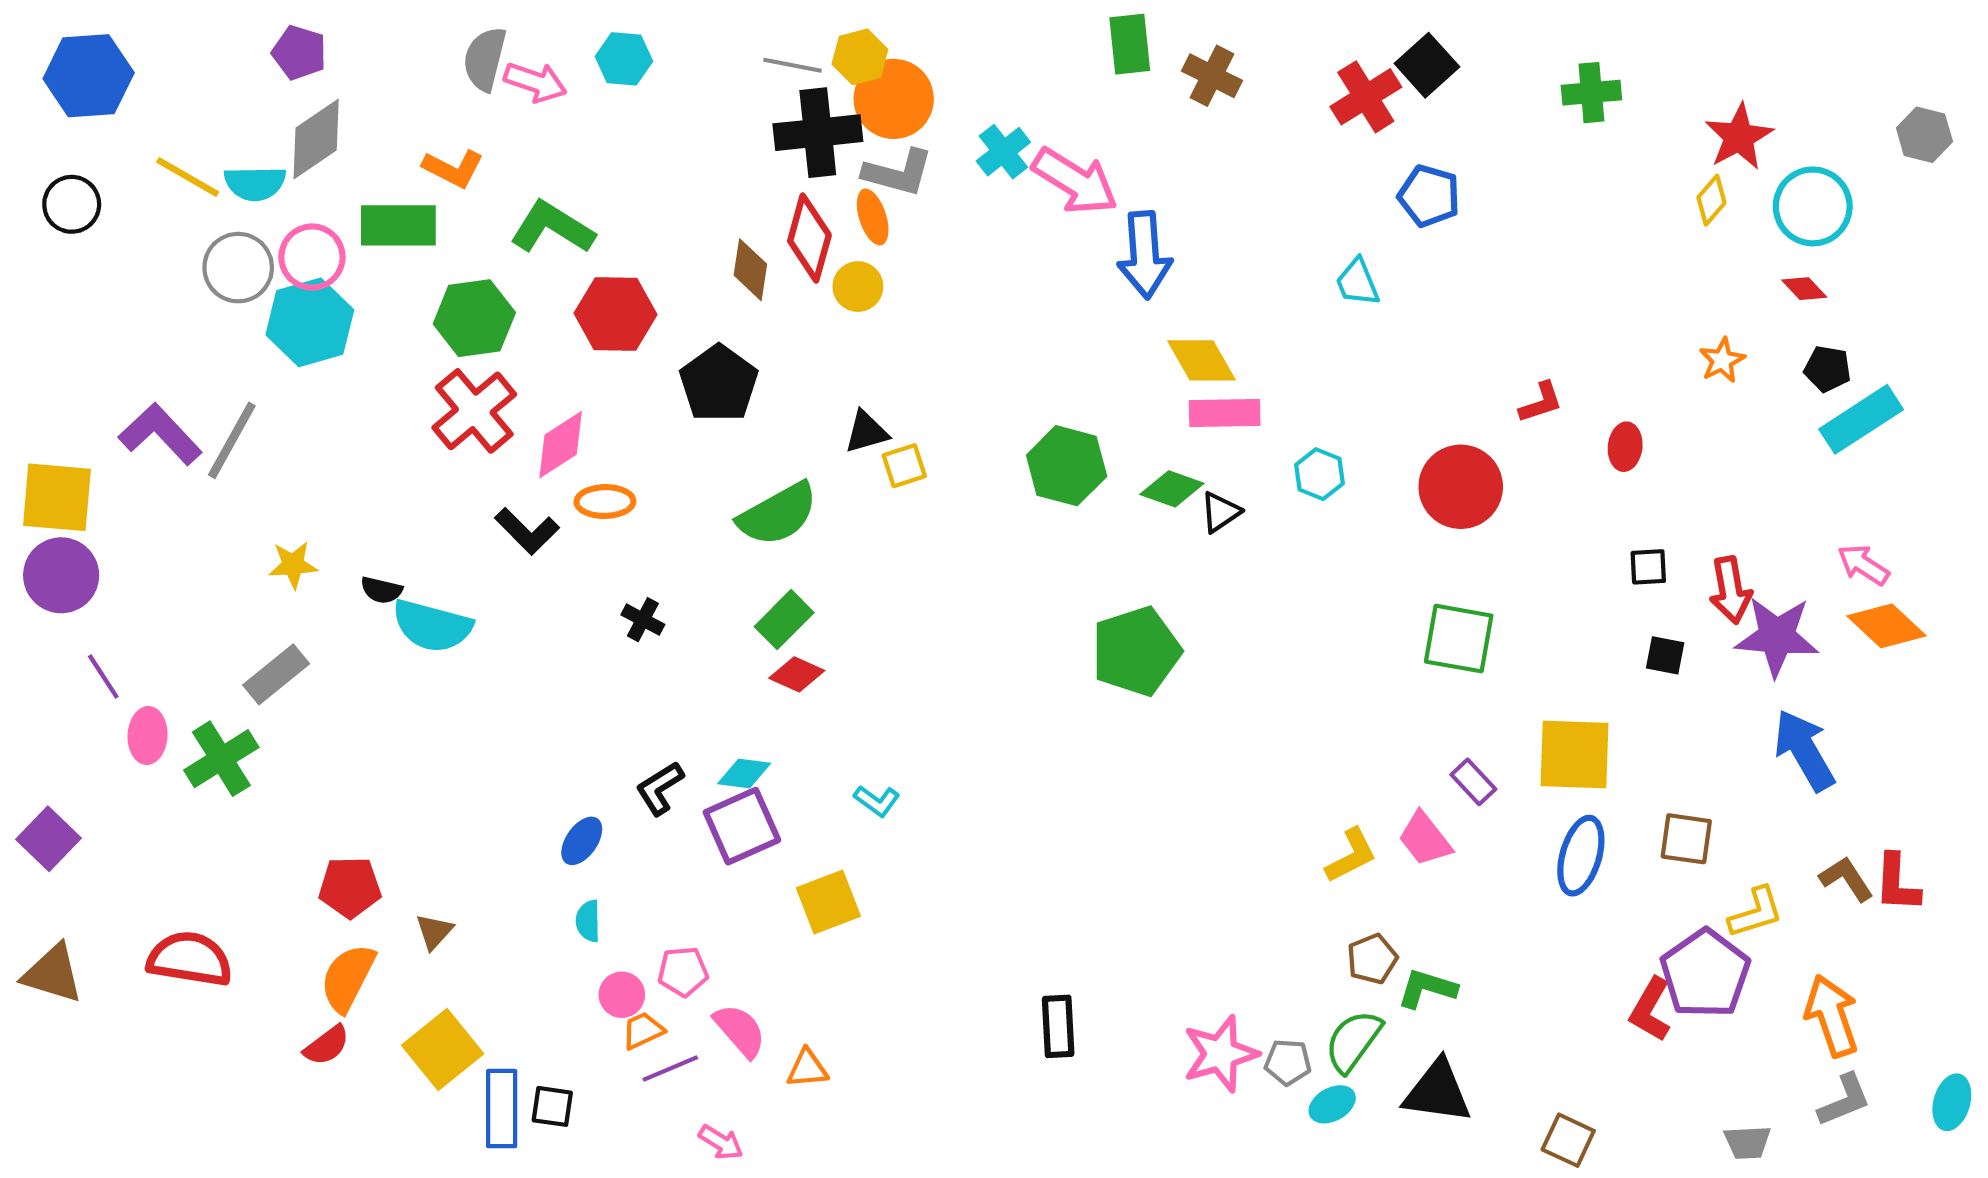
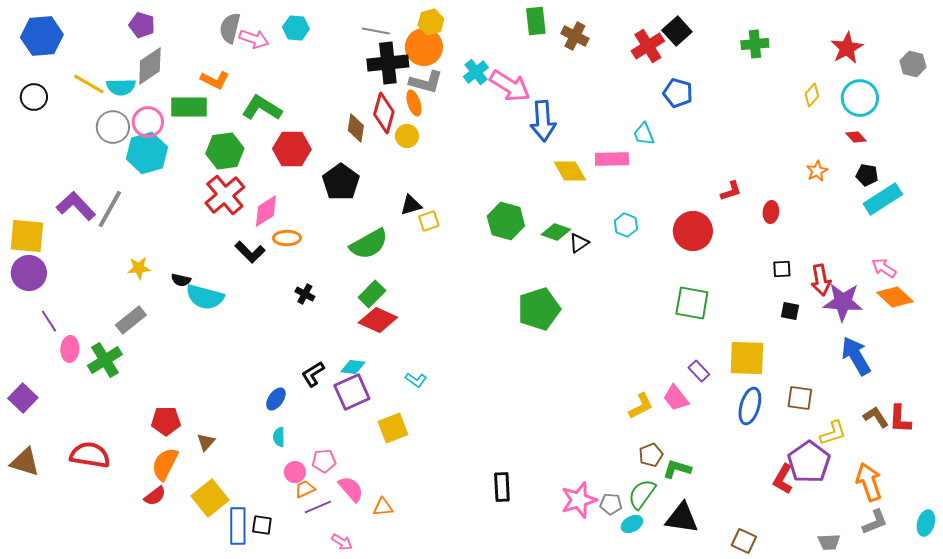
yellow hexagon: (860, 57) -> (431, 22), moved
red star: (1739, 137) -> (847, 48), moved
pink rectangle: (1225, 413) -> (612, 159), moved
red diamond: (797, 674) -> (378, 320), size x1.5

